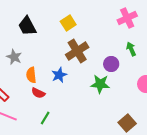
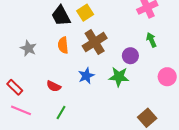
black trapezoid: (27, 26) -> (61, 16), moved
orange semicircle: (31, 75) -> (63, 45), moved
blue star: (59, 75) -> (86, 76), moved

